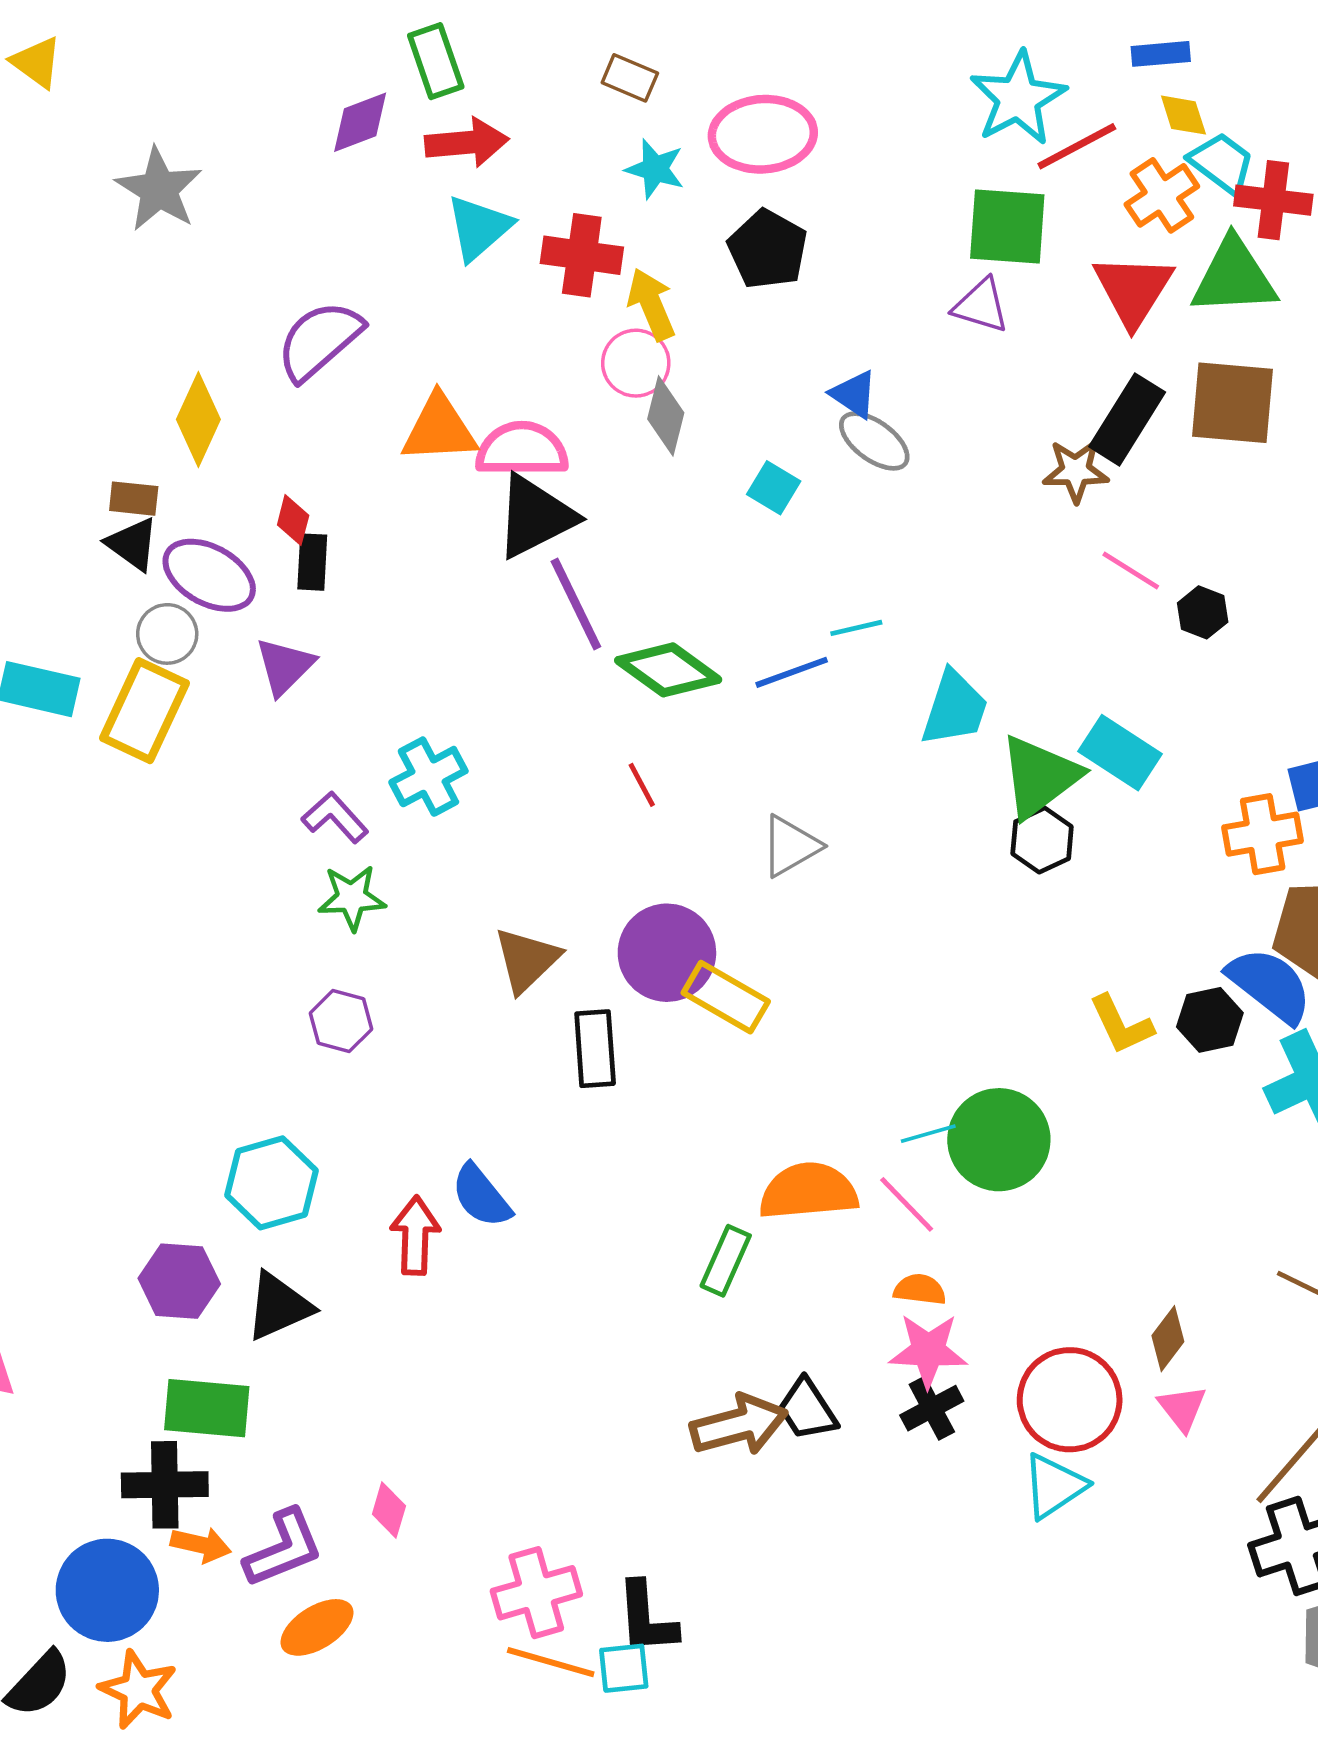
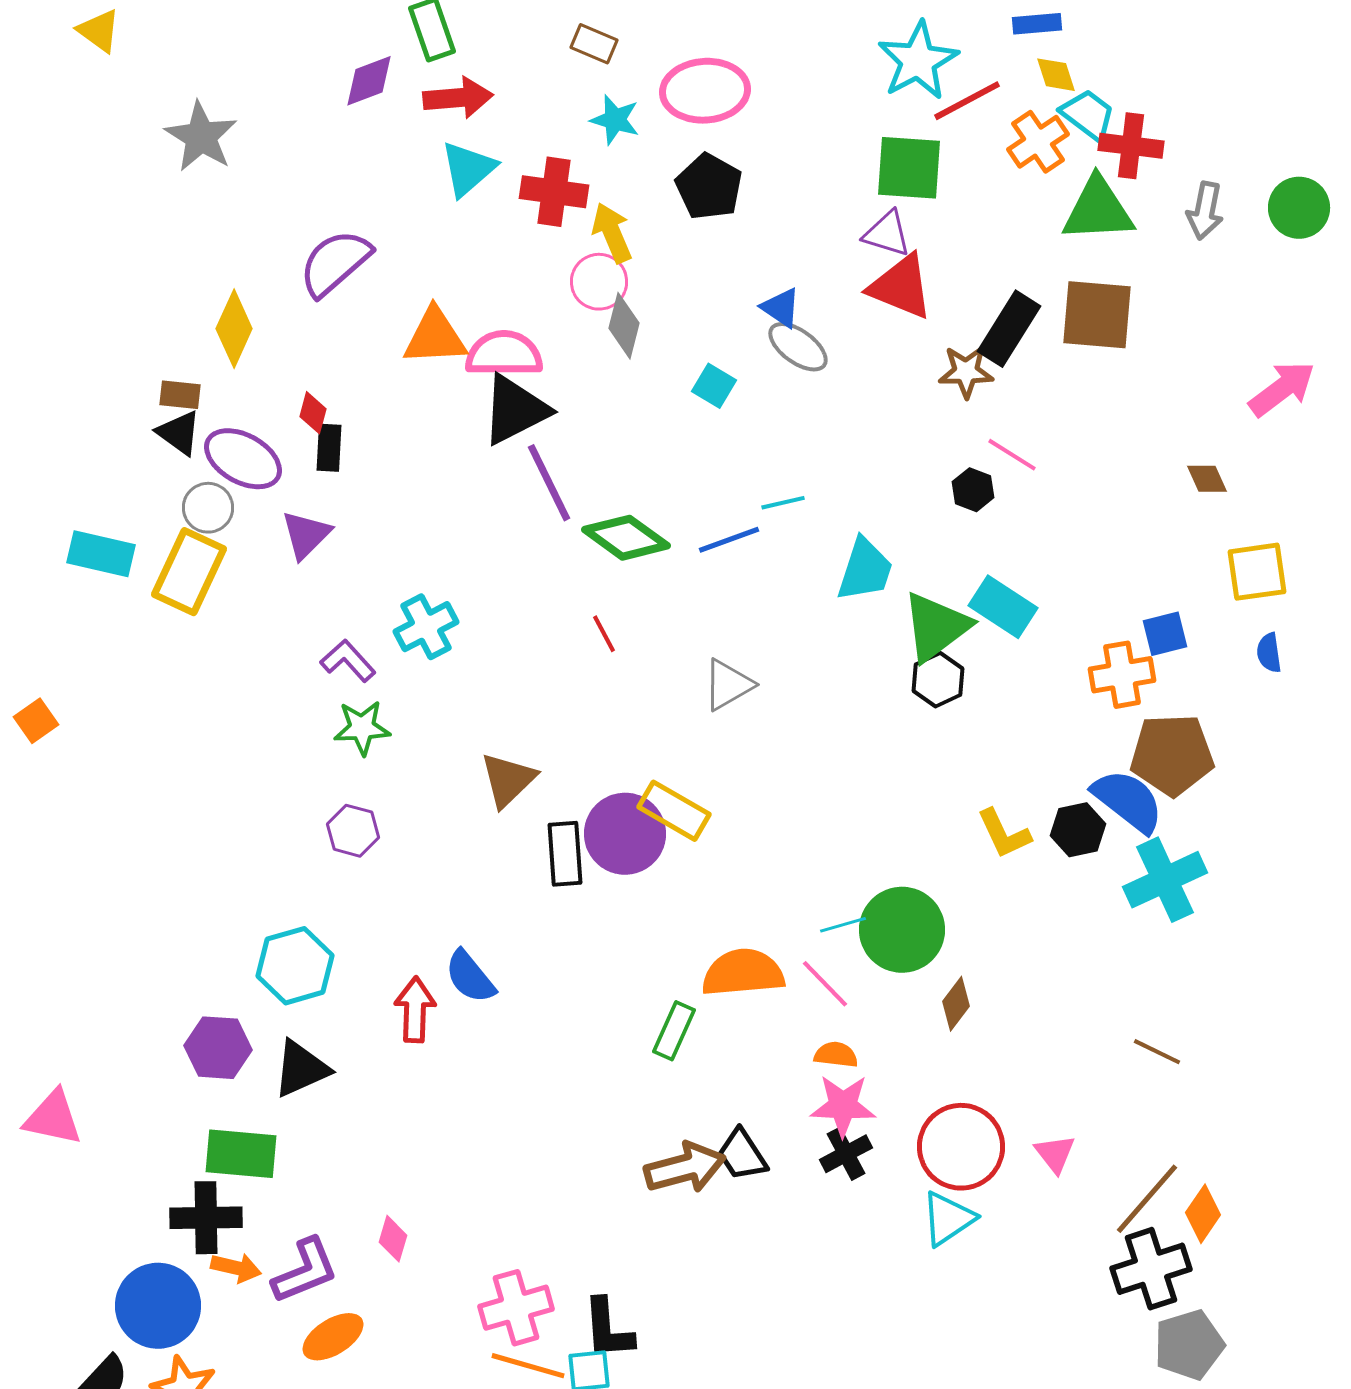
red triangle: (1133, 290) -> (901, 287), moved, turned -40
black hexagon: (1203, 612) -> (973, 490), moved
purple circle: (667, 953) -> (625, 834), moved
brown diamond: (1168, 1339) -> (956, 1004), moved

